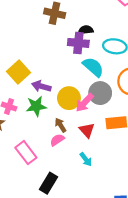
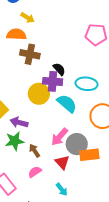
black semicircle: (86, 30) -> (59, 69), turned 56
gray circle: (100, 93) -> (77, 144), moved
yellow circle: (69, 98) -> (39, 94), moved
brown arrow: (60, 125) -> (34, 151), moved

